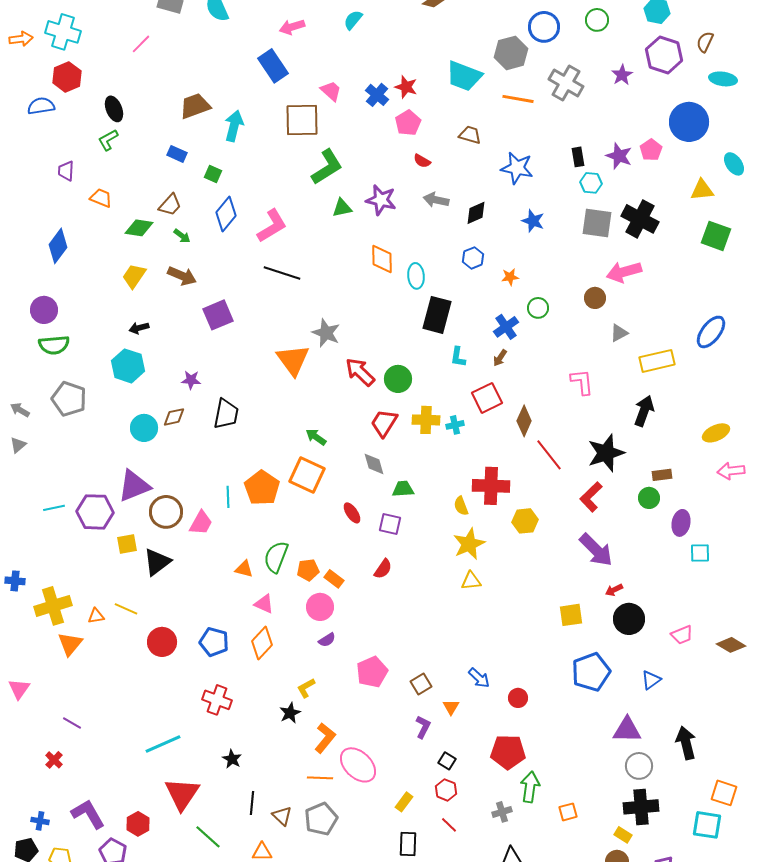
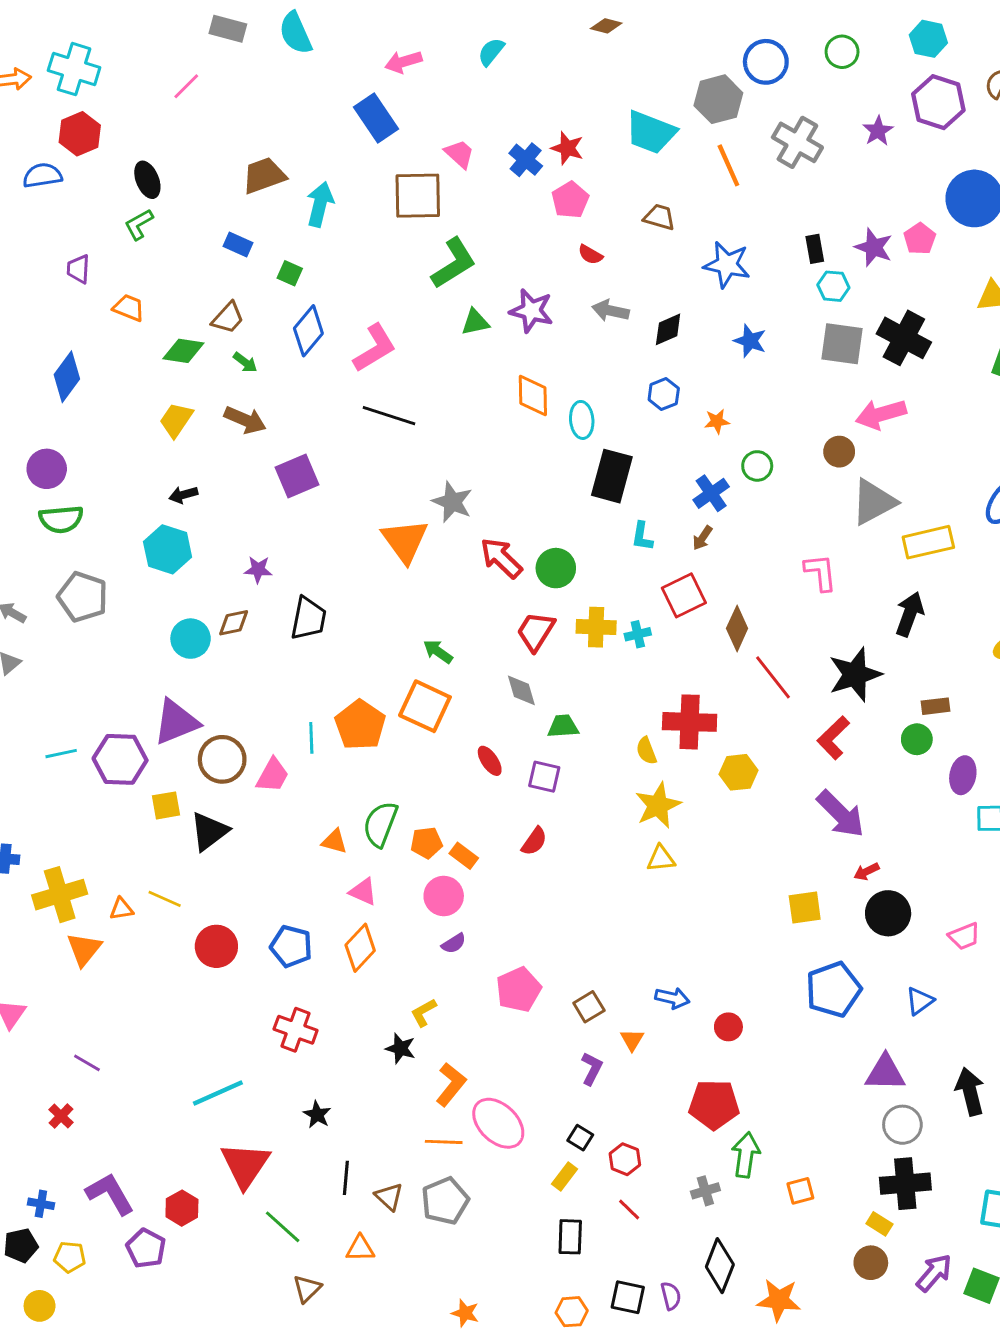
orange line: (518, 99) -> (728, 165), turned 56
gray triangle: (619, 333) -> (874, 502), size x1.8
blue arrow: (479, 678) -> (672, 998), turned -30
black star: (290, 713) -> (401, 1048), turned -30
black square: (447, 761) -> (580, 1138), moved

